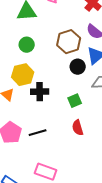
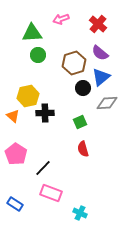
green circle: (27, 45) -> (38, 55), moved
black line: (38, 133) -> (43, 168), moved, turned -30

